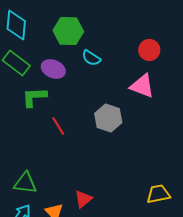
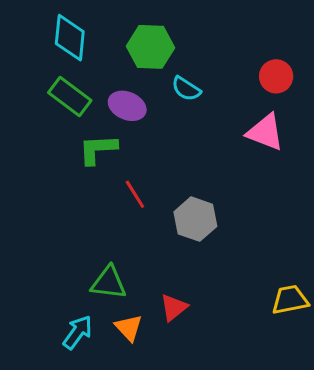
gray hexagon: (108, 118) -> (195, 219), moved
green triangle: (25, 183) -> (109, 283), moved

